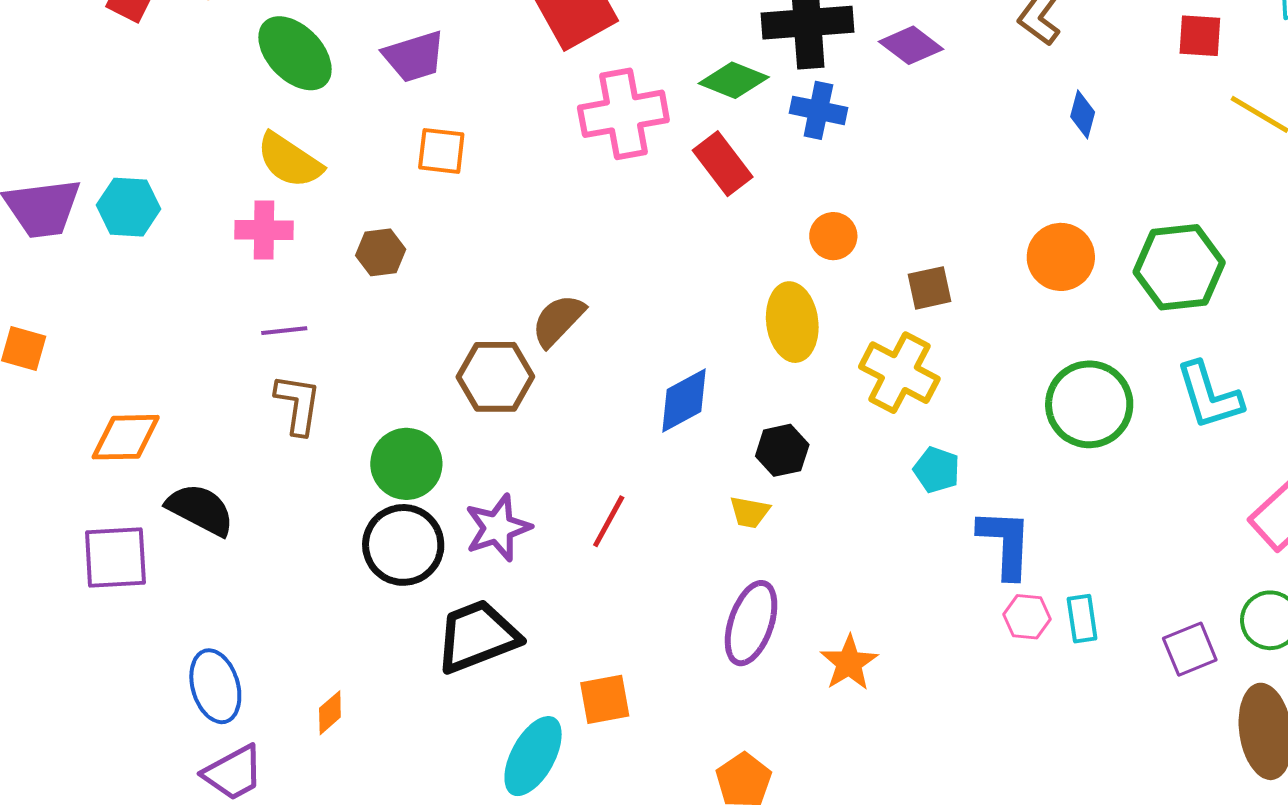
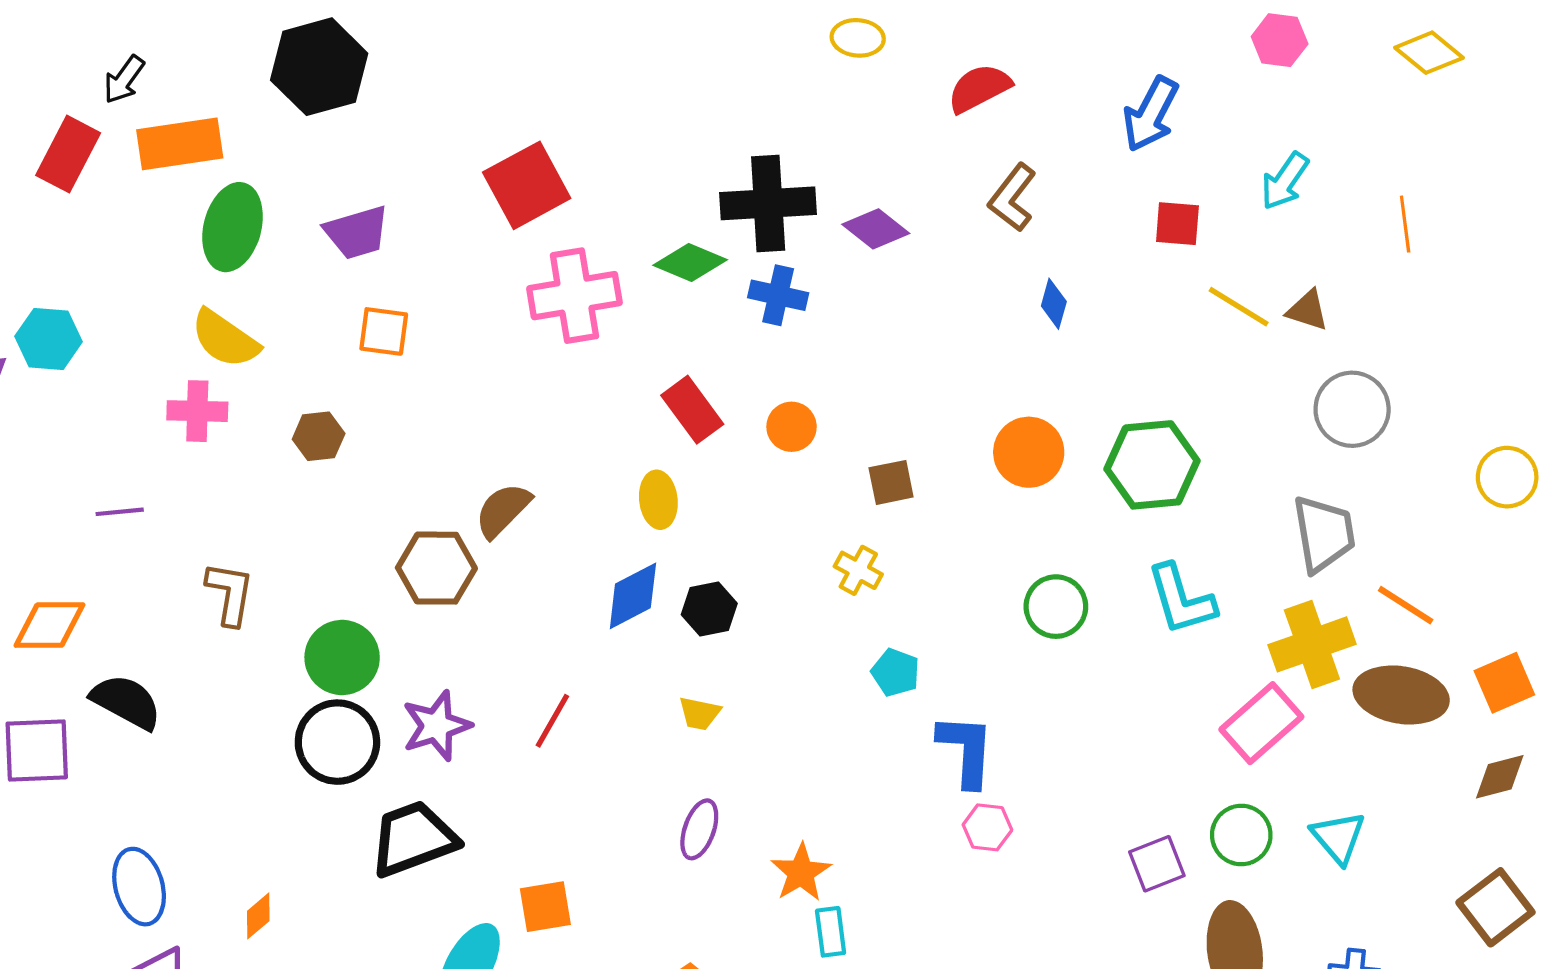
green ellipse: (295, 53) -> (233, 227), turned 58
red rectangle: (723, 164) -> (692, 410), moved
cyan hexagon: (128, 207) -> (49, 339), moved
yellow ellipse: (792, 322) -> (658, 500), moved, size x0.7
purple line: (284, 331) -> (120, 512), moved
yellow cross: (899, 373) -> (858, 570), size x0.6
green circle: (1089, 404) -> (1056, 607), size x0.7
black hexagon: (782, 450) -> (709, 609), moved
cyan rectangle: (1082, 619) -> (831, 932), moved
purple ellipse: (751, 623) -> (699, 829), size x0.7

